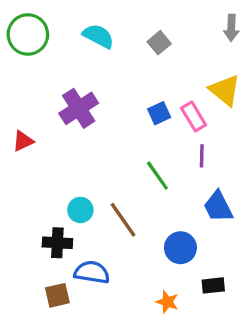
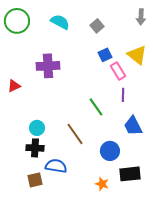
purple cross: (79, 108) -> (48, 66), turned 30
blue square: (159, 113) -> (105, 55), moved
cyan circle: (80, 210) -> (37, 128), moved
black rectangle: (213, 285) -> (130, 174), size x1.5

